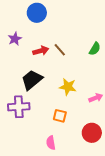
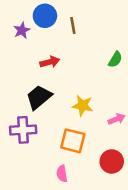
purple star: (15, 39) -> (22, 30), moved
brown line: (60, 50) -> (73, 25), moved, turned 32
orange square: (60, 116) -> (73, 141), size x1.5

